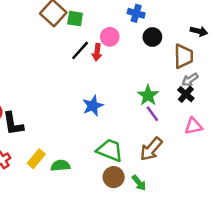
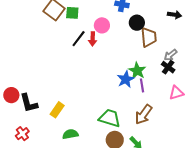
brown trapezoid: (183, 56) -> (149, 37), moved
blue star: (93, 106) -> (126, 79), moved
purple line: (152, 114) -> (142, 85), turned 32
yellow rectangle: (36, 159) -> (57, 110), moved

